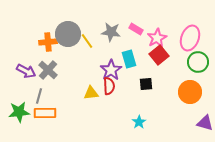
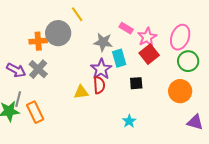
gray star: (111, 32) -> (103, 42), moved
yellow line: (87, 41) -> (77, 14), moved
gray line: (39, 96) -> (18, 99), moved
orange rectangle: (45, 113) -> (35, 112), turned 65

